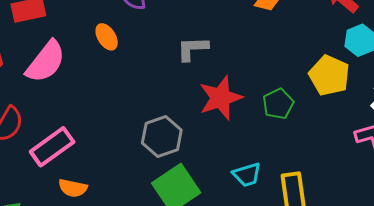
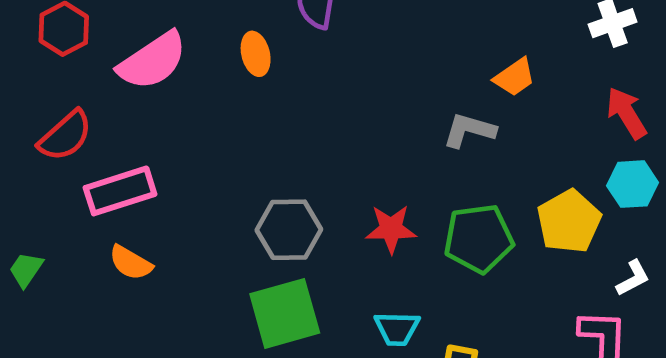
gray L-shape: (192, 49) -> (469, 130), moved
red star: (220, 98) -> (391, 229), moved, size x0.7
green pentagon: (278, 104) -> (479, 238), size x1.4

